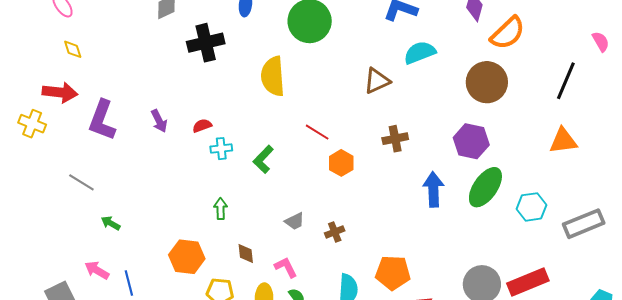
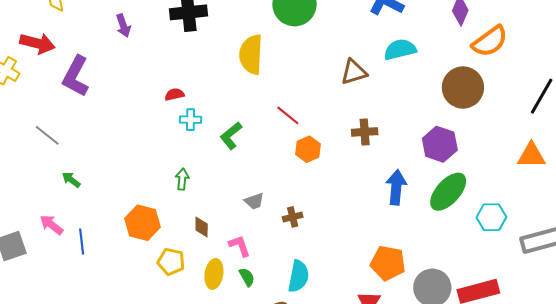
purple arrow: (159, 121) -> (123, 26), moved
orange pentagon: (393, 273) -> (388, 263), moved

